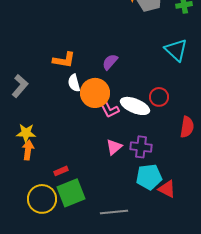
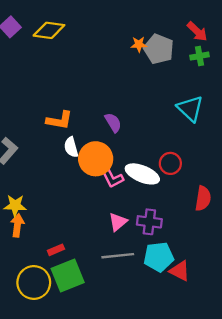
purple semicircle: (110, 62) -> (113, 123), turned 108
gray line: (114, 212) -> (118, 256), moved

